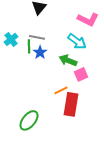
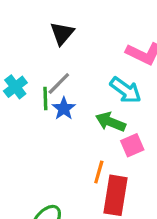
gray line: (37, 37) -> (59, 83), turned -56
orange line: (61, 90) -> (99, 172), turned -48

